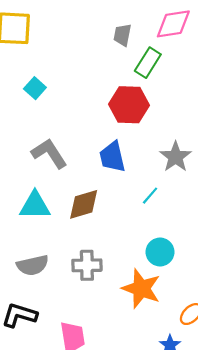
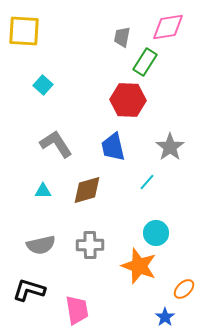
cyan triangle: (35, 206) -> (43, 191), size x0.6

